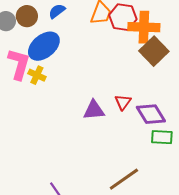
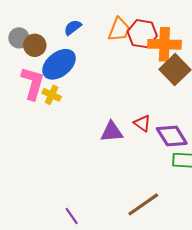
brown circle: (27, 16) -> (35, 45), moved
red triangle: (123, 102) -> (142, 123), turned -30

